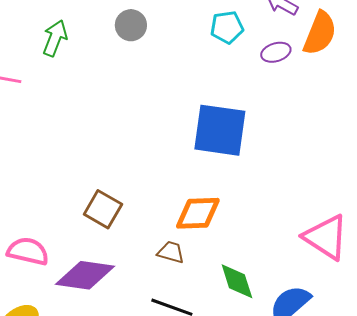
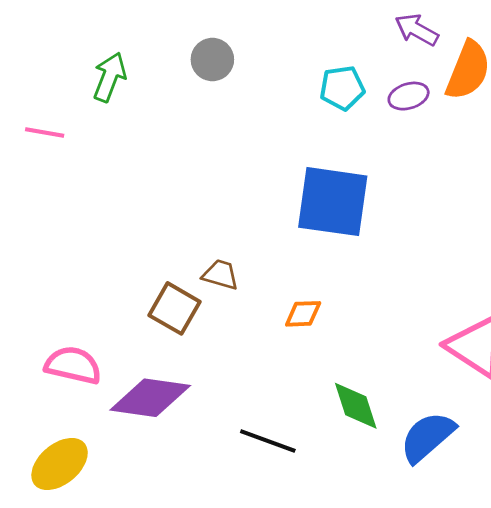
cyan pentagon: (227, 27) -> (342, 88), moved
orange diamond: (198, 213) -> (303, 314), size x0.6
brown trapezoid: (171, 252) -> (221, 275), moved

